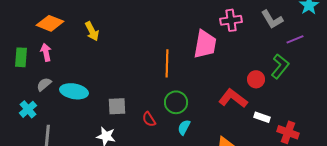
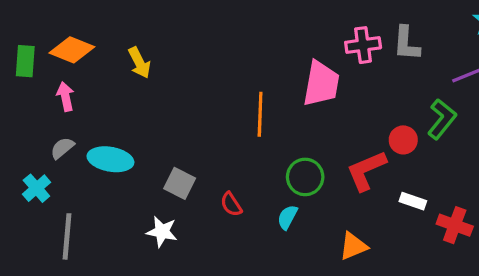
gray L-shape: (272, 19) -> (406, 43), moved, turned 35
green rectangle: (21, 57) -> (25, 61), moved
red L-shape: (233, 98) -> (366, 171), turned -60
green circle: (176, 102) -> (305, 177), moved
gray square: (117, 106) -> (180, 183), turned 30

